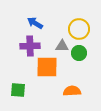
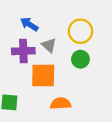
gray triangle: (62, 46) -> (49, 45), moved, turned 40
orange semicircle: (72, 91) -> (61, 103), moved

